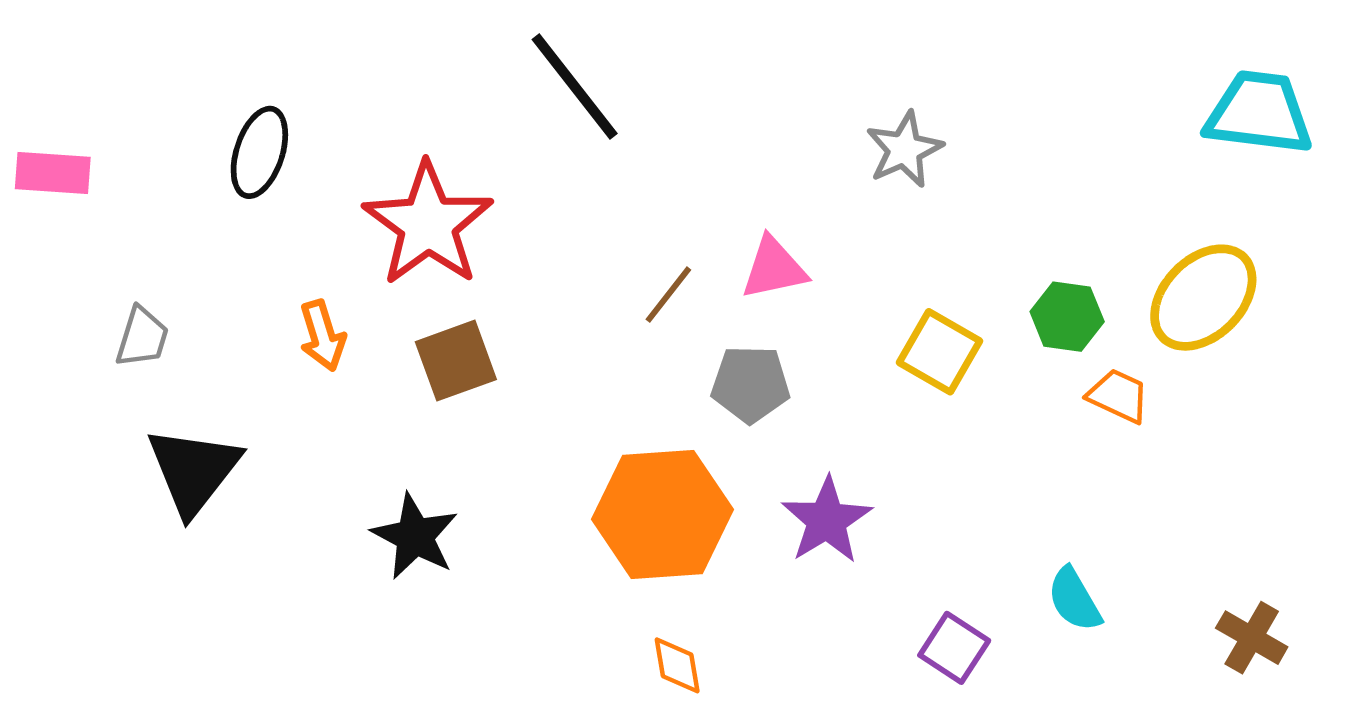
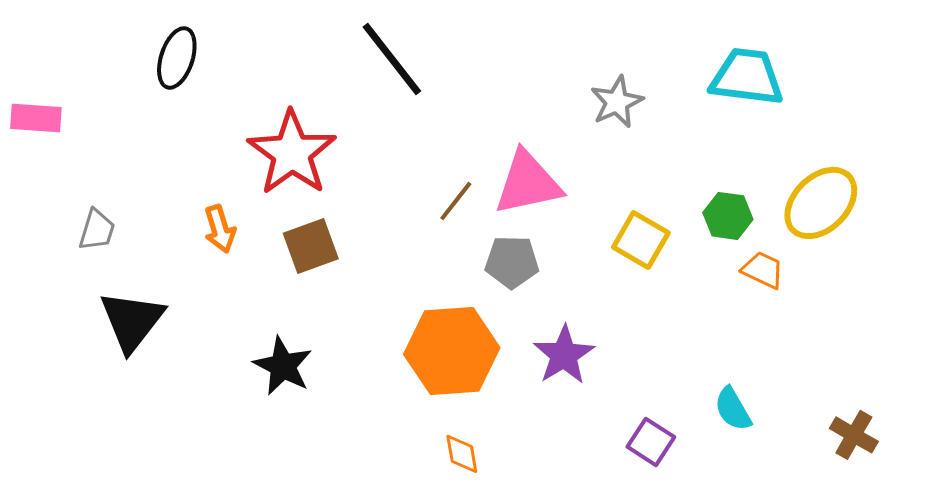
cyan trapezoid: (1259, 113) -> (747, 77), moved
black ellipse: (259, 152) -> (177, 58), moved
pink triangle: (774, 268) -> (528, 183), size x1.5

